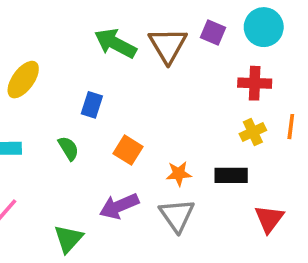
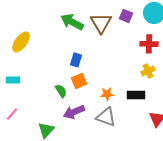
blue rectangle: (92, 105) -> (76, 60), moved
green semicircle: (68, 148) -> (61, 91), moved
orange square: (128, 150) -> (79, 81), turned 35
gray triangle: (177, 215) -> (106, 117), turned -35

